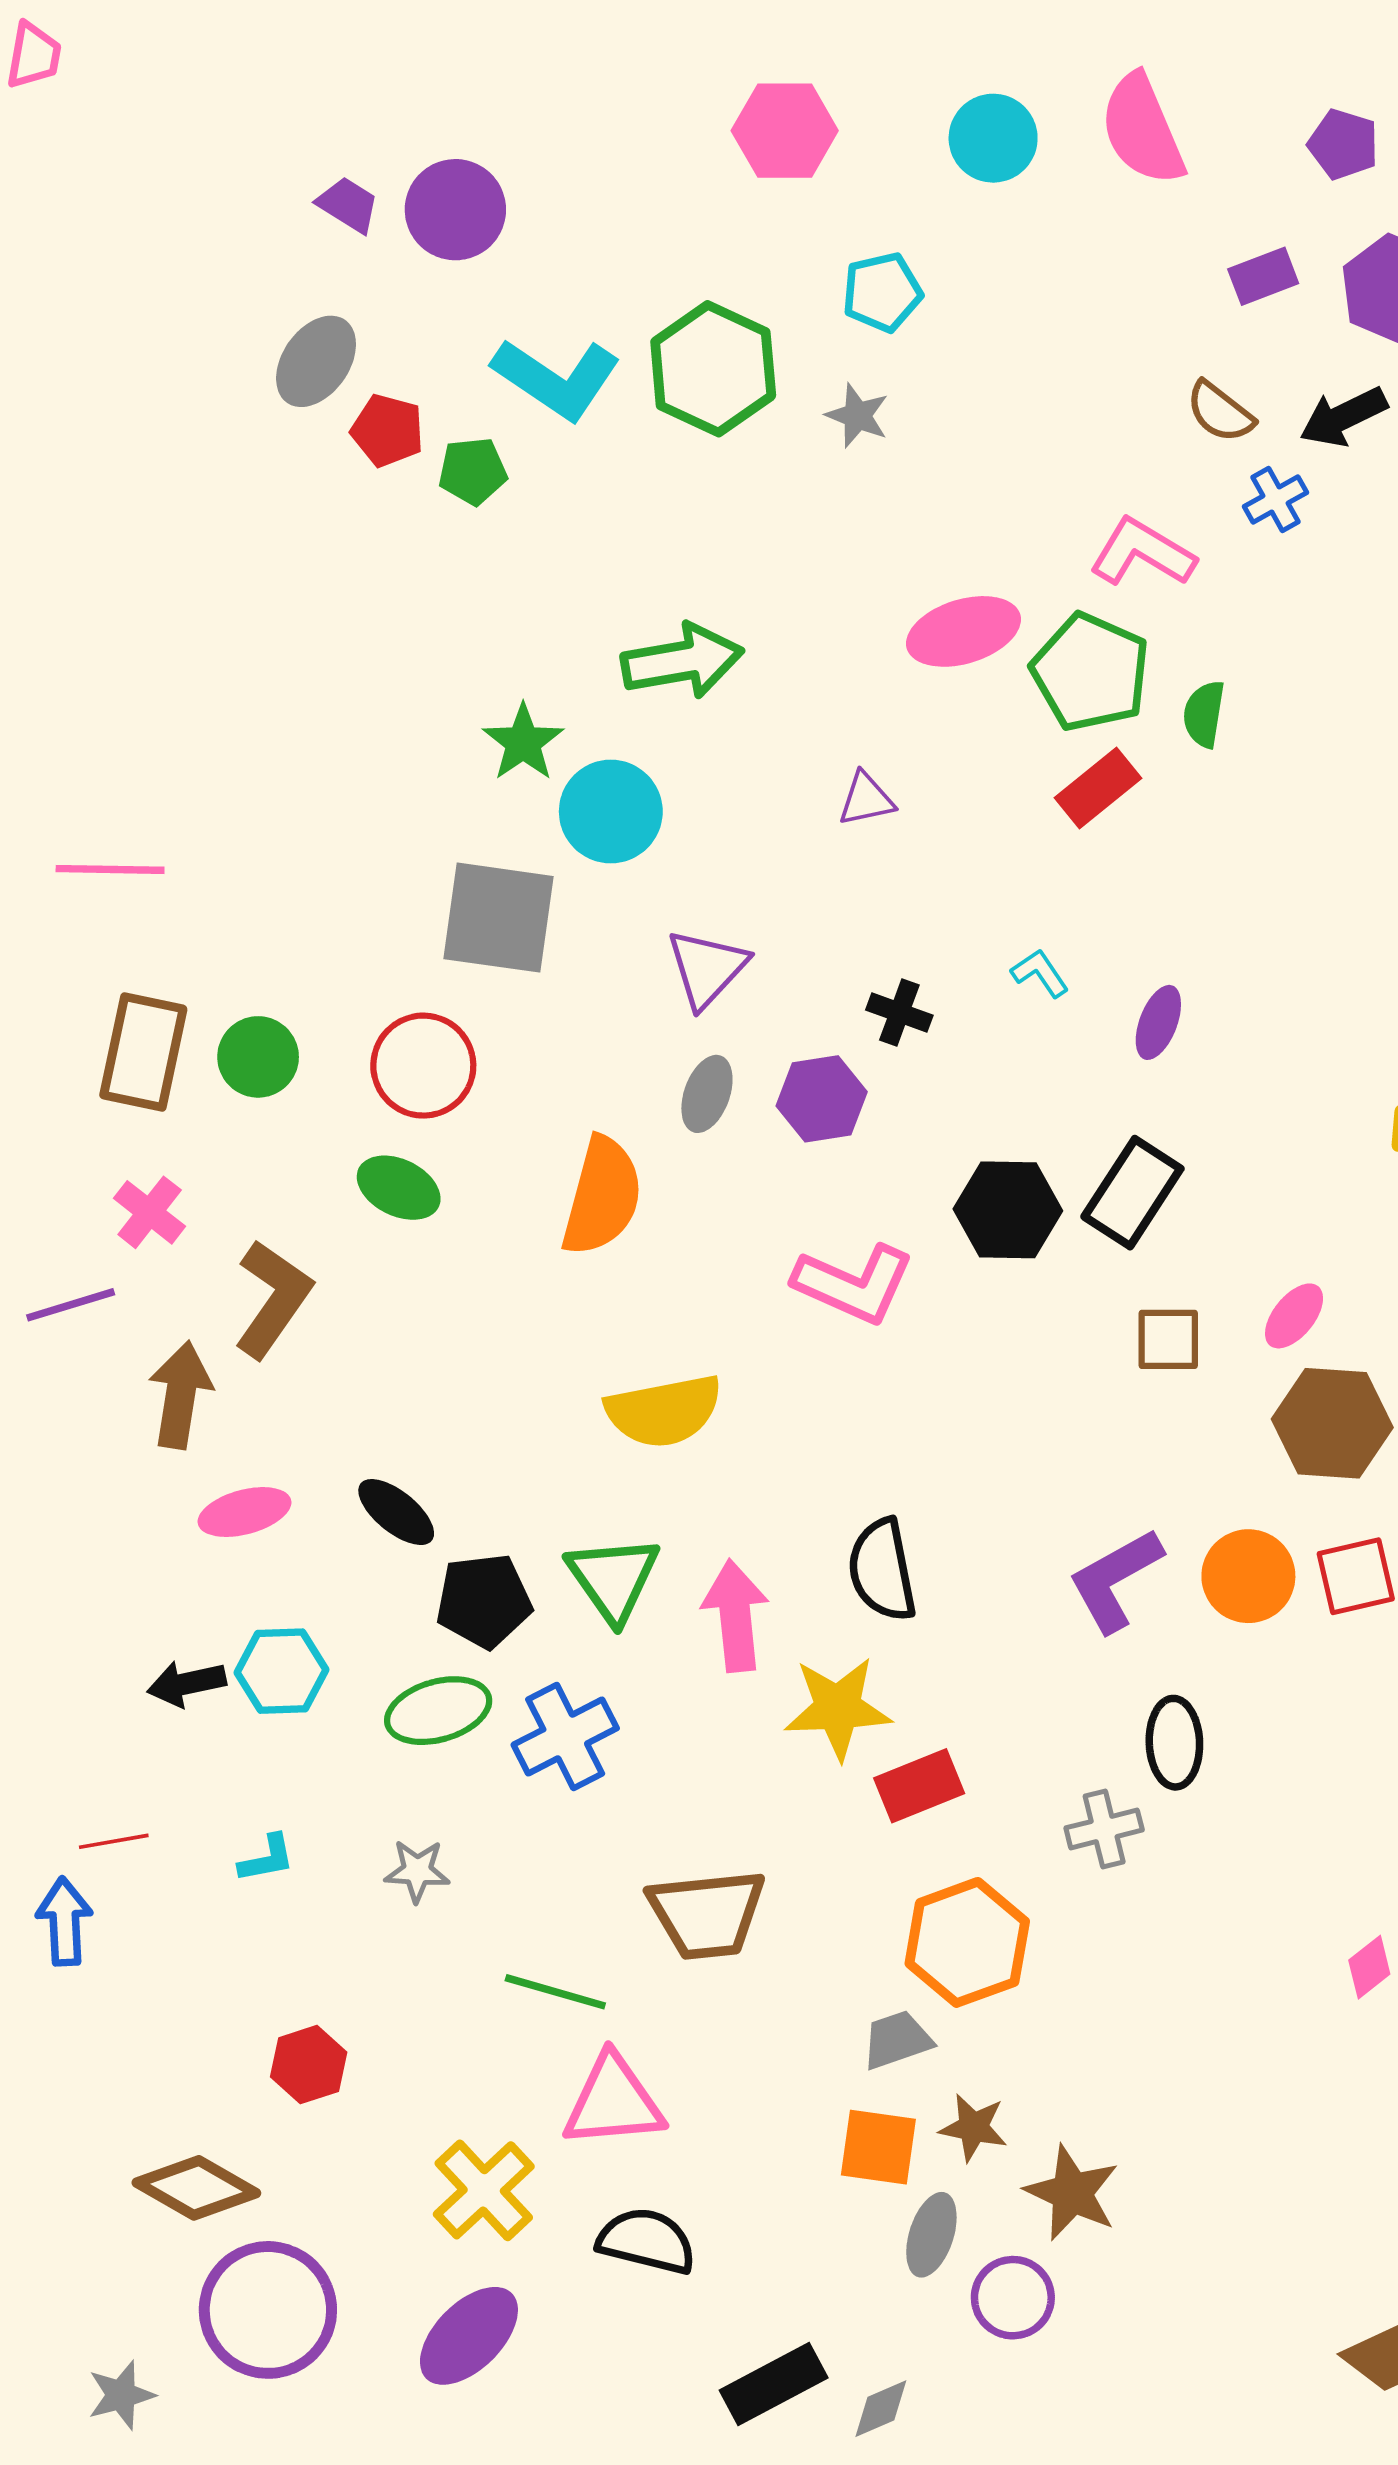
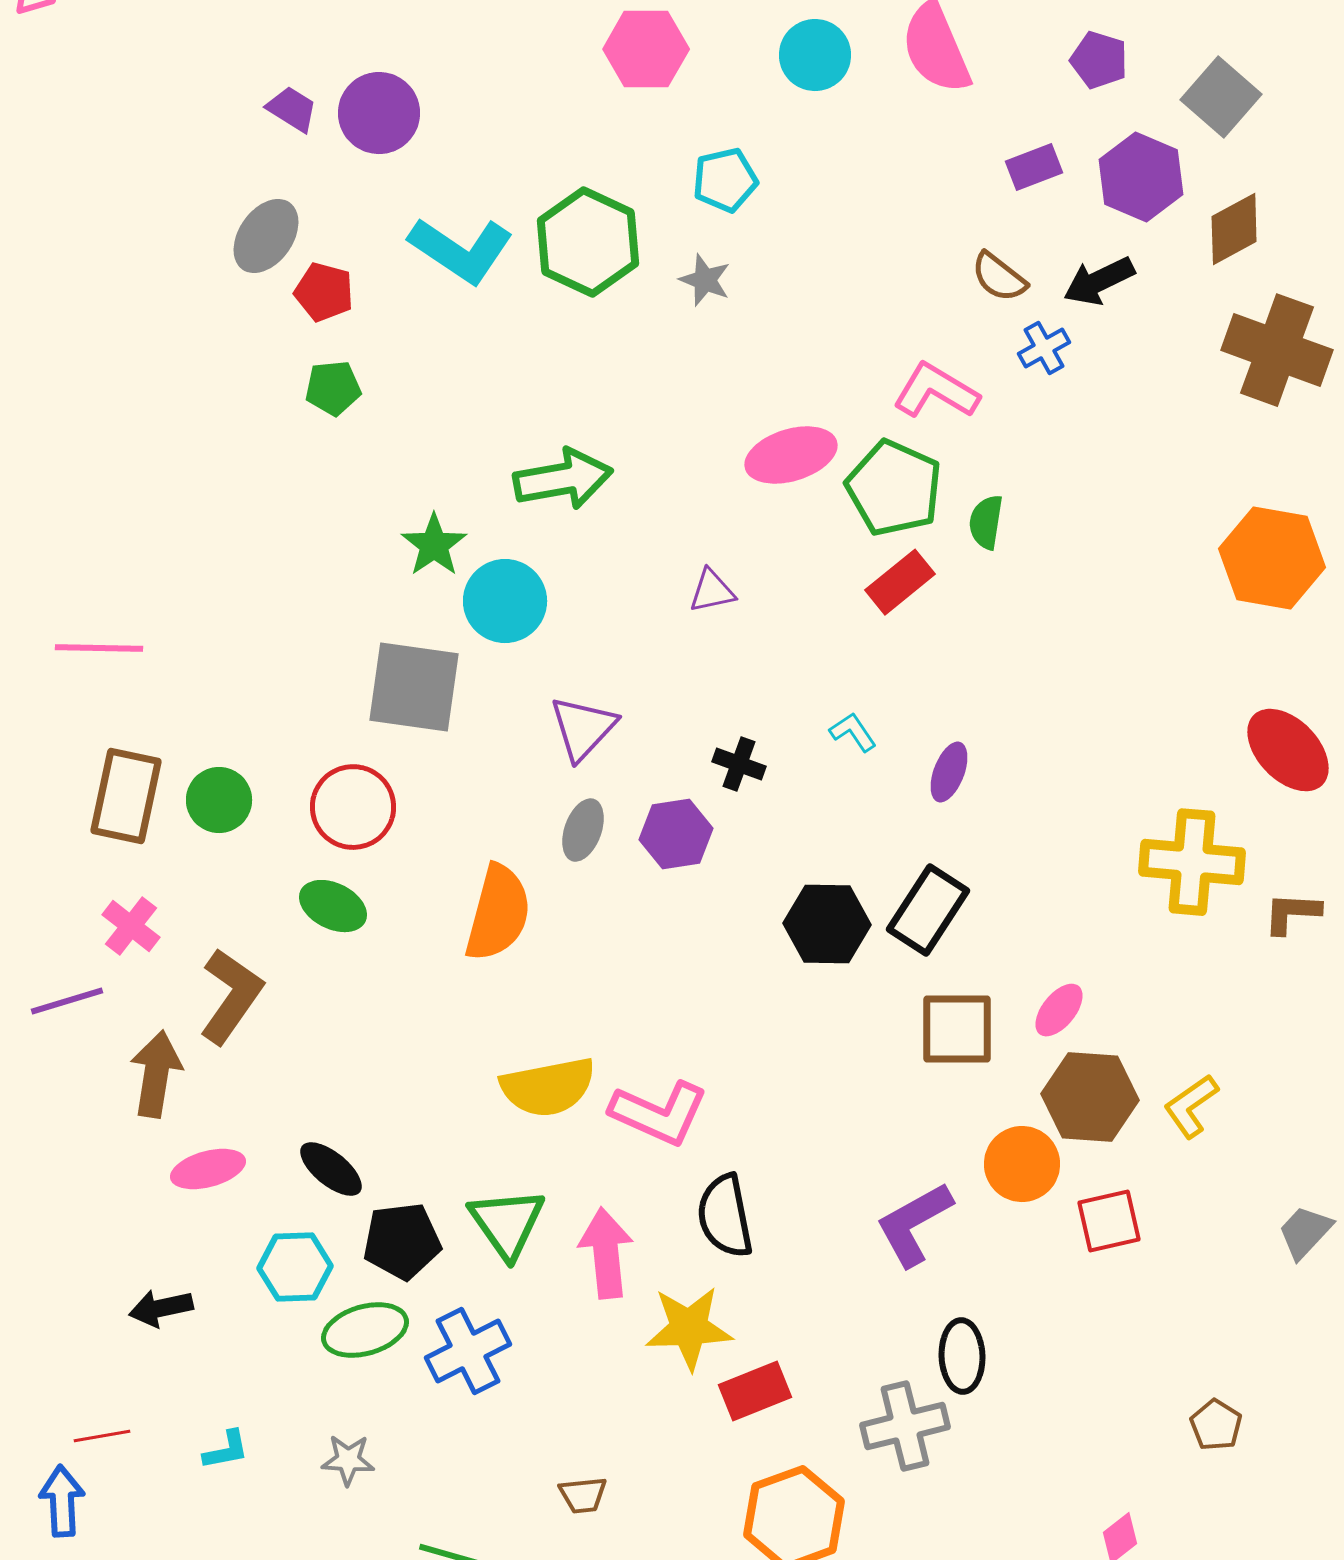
green pentagon: (473, 471) -> (333, 388), moved
pink L-shape: (854, 1284) -> (659, 1113), moved
brown square: (1168, 1339) -> (957, 1029), size x1.4
orange circle: (1248, 1576) -> (1022, 1164), moved
cyan hexagon: (281, 1671) -> (295, 1267), moved
gray cross: (1104, 1829) -> (905, 1426), size x1.4
brown trapezoid: (707, 1914) -> (583, 1495), size x0.5

